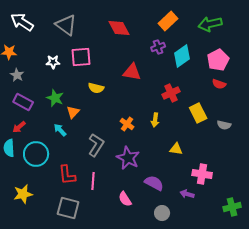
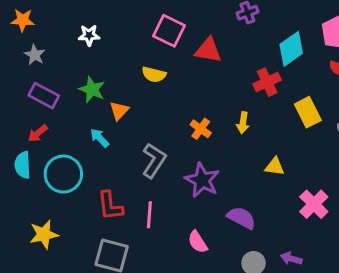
cyan diamond: (182, 56) -> (291, 49), moved
pink square: (81, 57) -> (169, 31), moved, turned 30
pink cross: (202, 174) -> (314, 204), turned 36
purple arrow: (187, 194) -> (291, 259), moved

